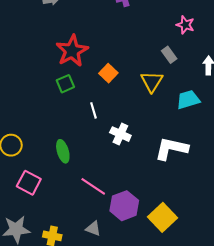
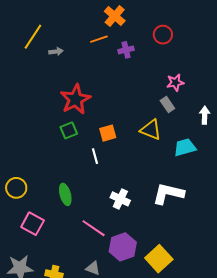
pink star: (185, 25) -> (175, 82), moved, turned -30
orange square: (108, 73) -> (108, 133), moved, turned 30
yellow triangle: (152, 82) -> (151, 130), turned -40
white cross: (120, 134) -> (120, 199), moved

